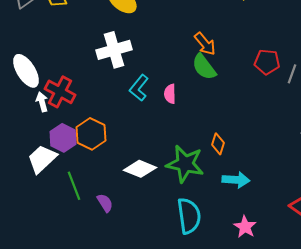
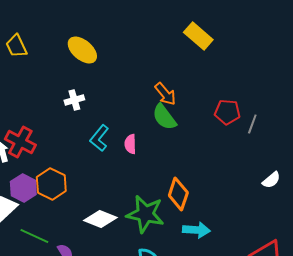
white cross: (114, 50) -> (74, 100), size x0.6
orange diamond: (218, 144) -> (178, 194), size x1.5
green line: (74, 186) -> (34, 236), turned -44

